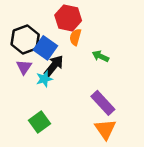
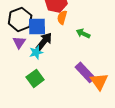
blue square: (45, 48) -> (37, 26), turned -36
green square: (39, 122) -> (35, 78), moved
orange triangle: (105, 129) -> (99, 81), moved

